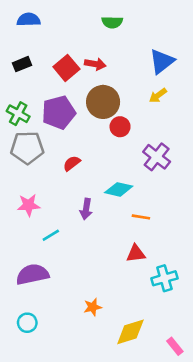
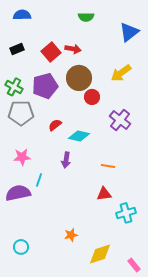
blue triangle: (162, 61) -> (129, 32), moved
yellow arrow: (158, 95) -> (121, 73), size x1.5
cyan diamond: (119, 189) -> (79, 136), moved
cyan line: (51, 235) -> (39, 180), turned -40
purple semicircle: (32, 274) -> (18, 193), moved

